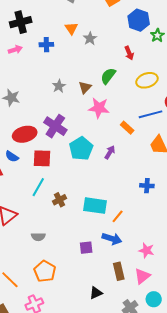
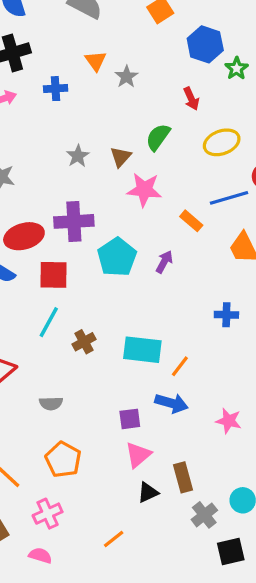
purple cross: (55, 126) -> (74, 221), turned -35
brown rectangle: (119, 271) -> (183, 477), moved
pink triangle: (142, 276) -> (138, 455), moved

